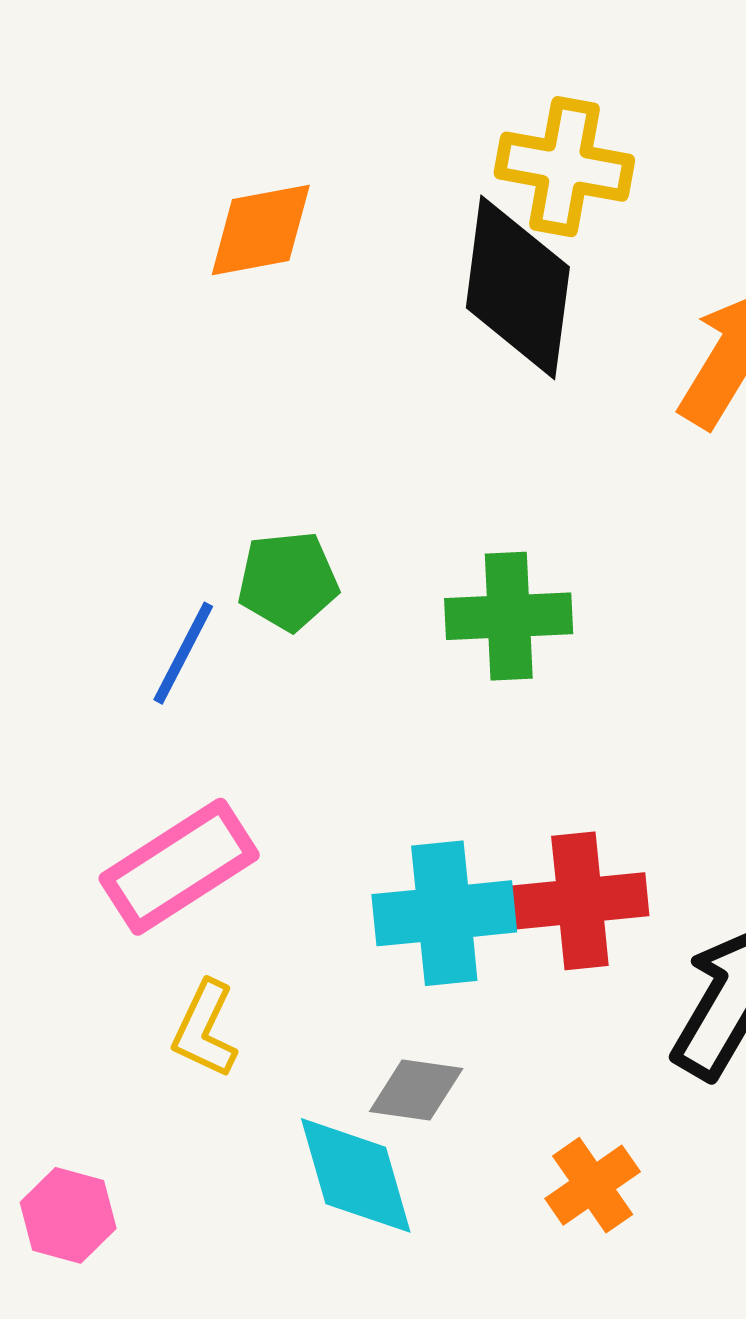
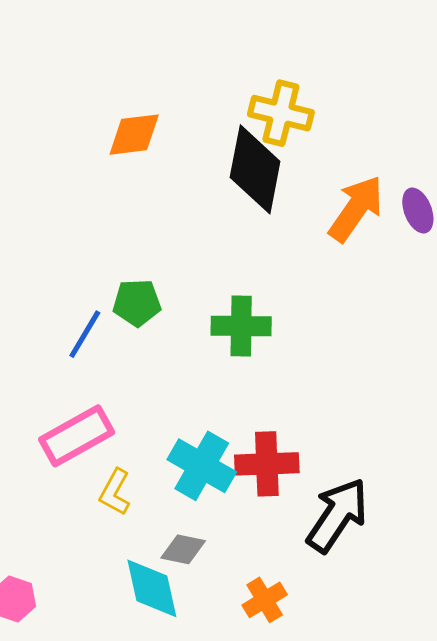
cyan cross: (444, 913) -> (202, 466), turned 32
yellow L-shape: (205, 1029) -> (115, 492), moved

